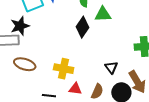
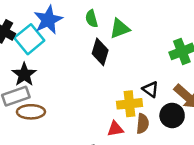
brown ellipse: (25, 64) -> (31, 112), moved
yellow cross: (64, 69) -> (129, 104), moved

